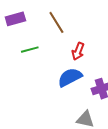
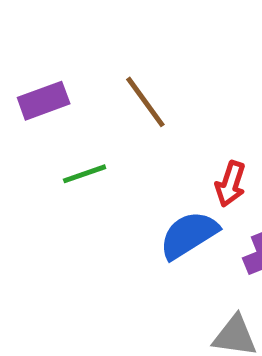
red arrow: (78, 51) -> (230, 184), moved

